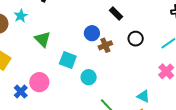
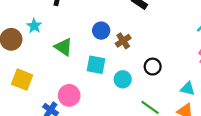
blue circle: (92, 33) -> (101, 31), moved
black circle: (136, 39) -> (153, 67), moved
brown cross: (105, 45) -> (123, 41), moved

